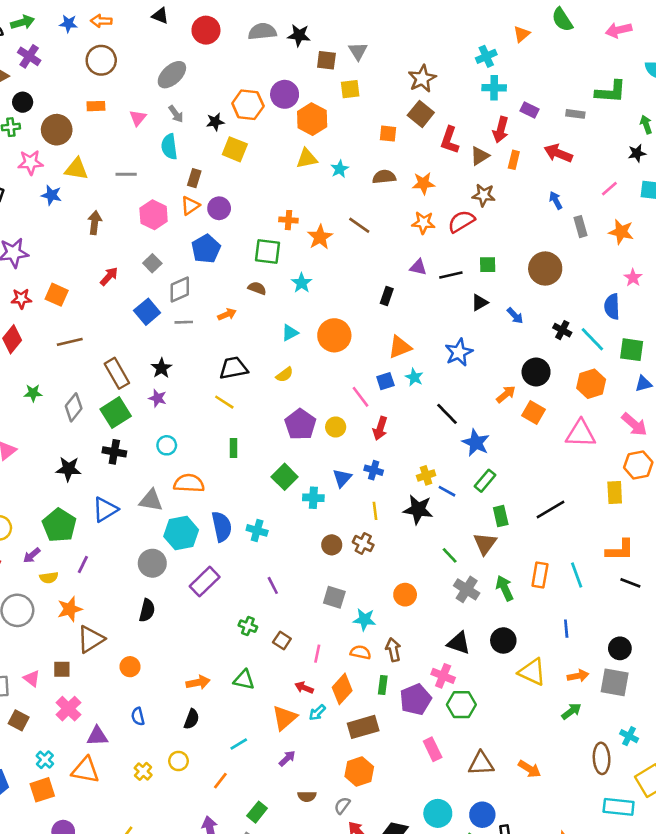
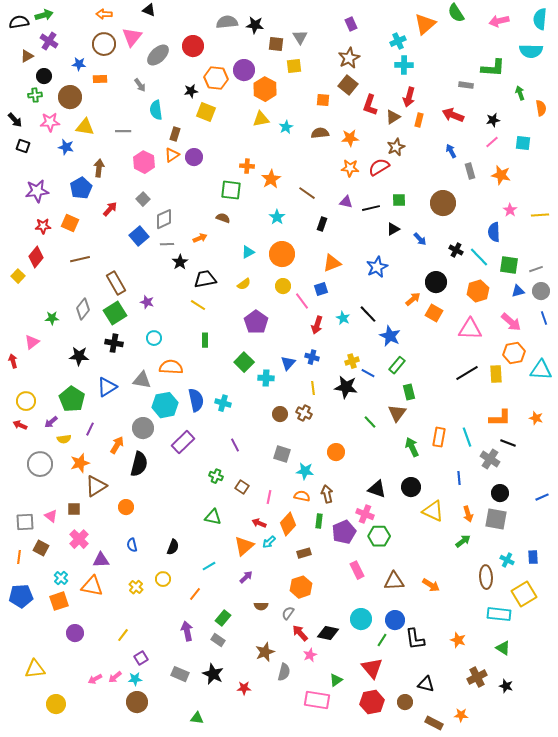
blue star: (68, 24) -> (79, 64), moved
red circle: (206, 30) -> (193, 46), moved
orange triangle: (522, 34) -> (425, 24), size x1.6
purple rectangle: (529, 110) -> (351, 24), moved, turned 40
gray arrow: (176, 114) -> (140, 85), moved
pink triangle: (138, 118) -> (132, 37), moved, size x1.5
black star: (637, 153) -> (493, 120), moved
brown star: (484, 195) -> (396, 147), turned -30
brown line: (359, 225) -> (307, 193), moved
blue pentagon: (206, 249) -> (81, 188), moved
cyan star: (302, 283) -> (277, 217), moved
black star: (161, 368) -> (180, 262), moved
cyan star: (414, 377) -> (343, 318), moved
green star: (33, 393) -> (52, 318), moved
yellow circle: (336, 427) -> (283, 286), moved
black line: (550, 510) -> (467, 373), moved
gray cross: (467, 589) -> (490, 459), moved
black semicircle: (147, 610) -> (139, 464), size x1.4
orange arrow: (578, 676) -> (468, 514), turned 84
orange arrow: (198, 682) -> (117, 445), moved, turned -48
brown rectangle: (363, 727) -> (304, 553), size x0.6

